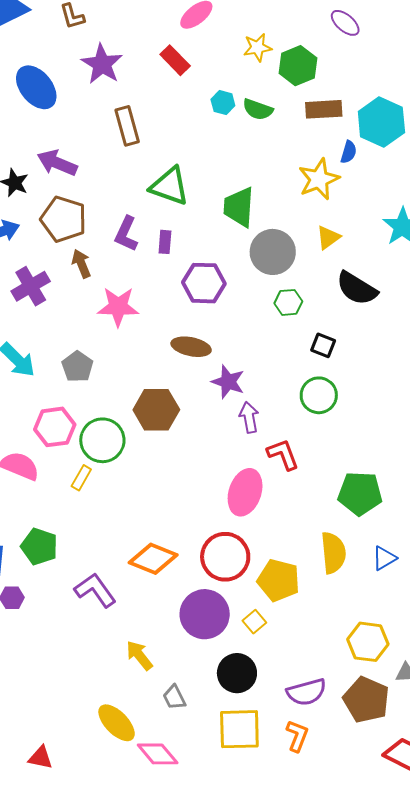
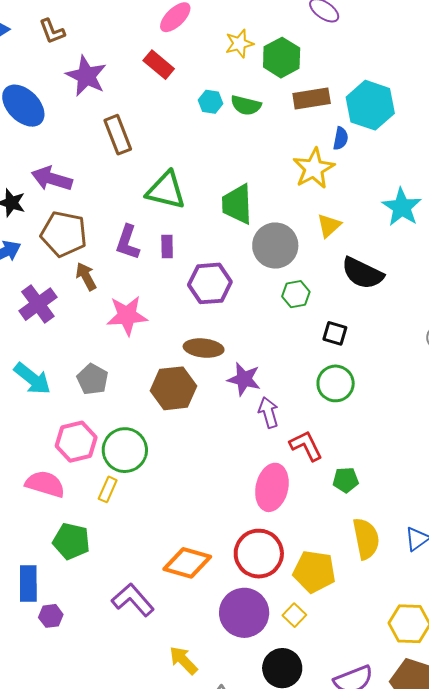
brown hexagon: (156, 410) -> (173, 388), moved
green pentagon: (360, 493) -> (346, 480), moved, size x0.6
green pentagon: (39, 547) -> (71, 541), moved

